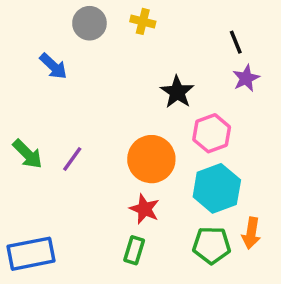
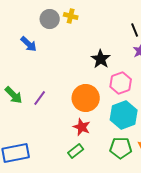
yellow cross: (143, 21) -> (71, 16), moved
green rectangle: (134, 250) -> (76, 151), turned 35

